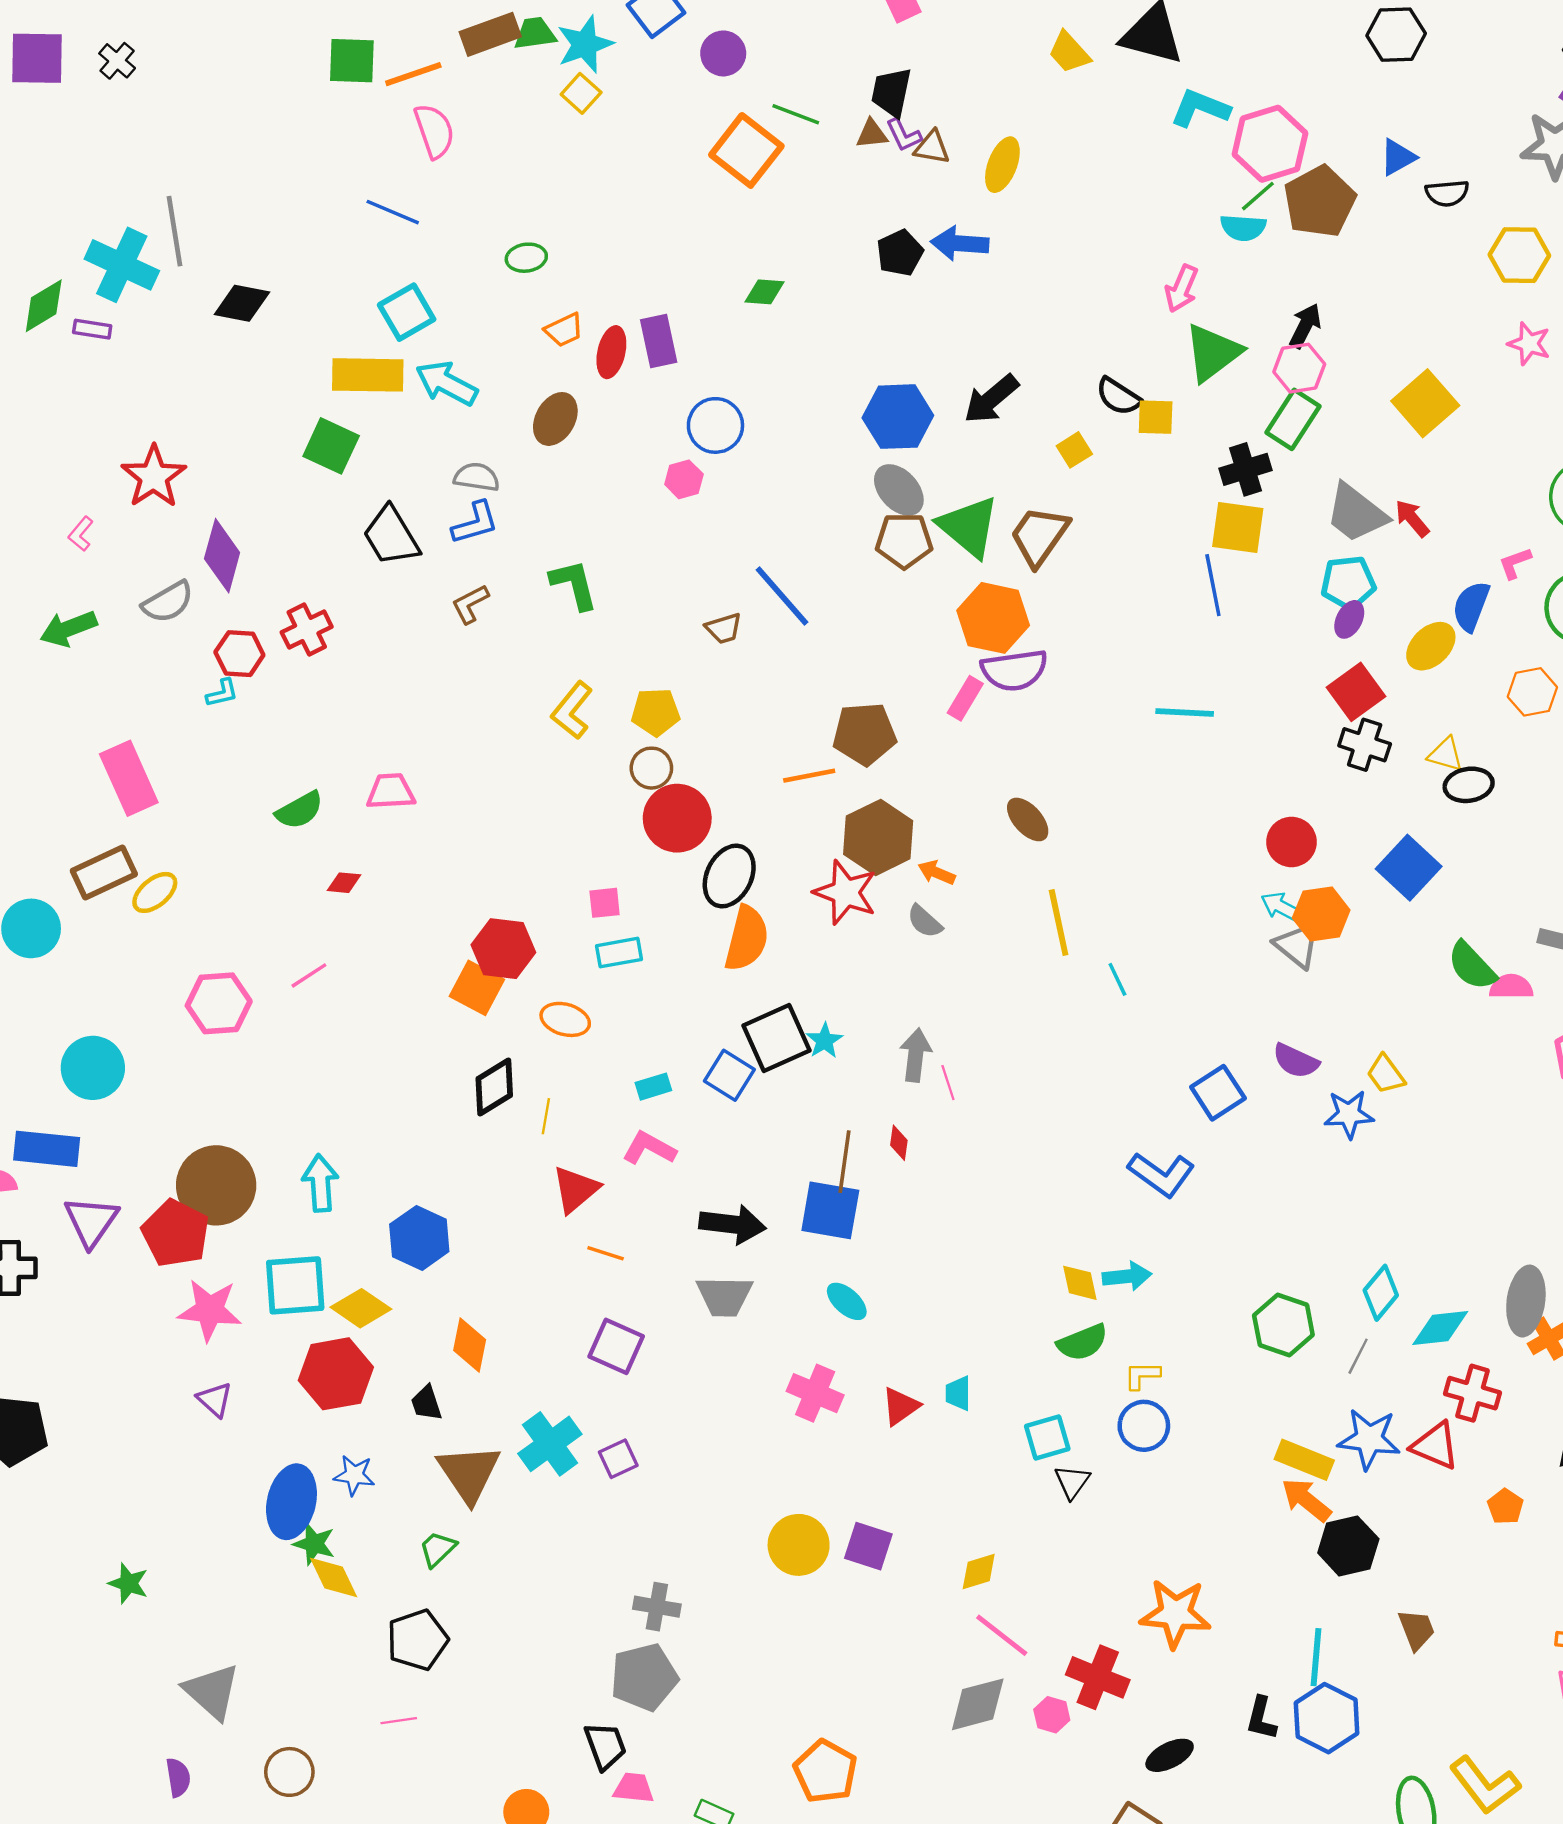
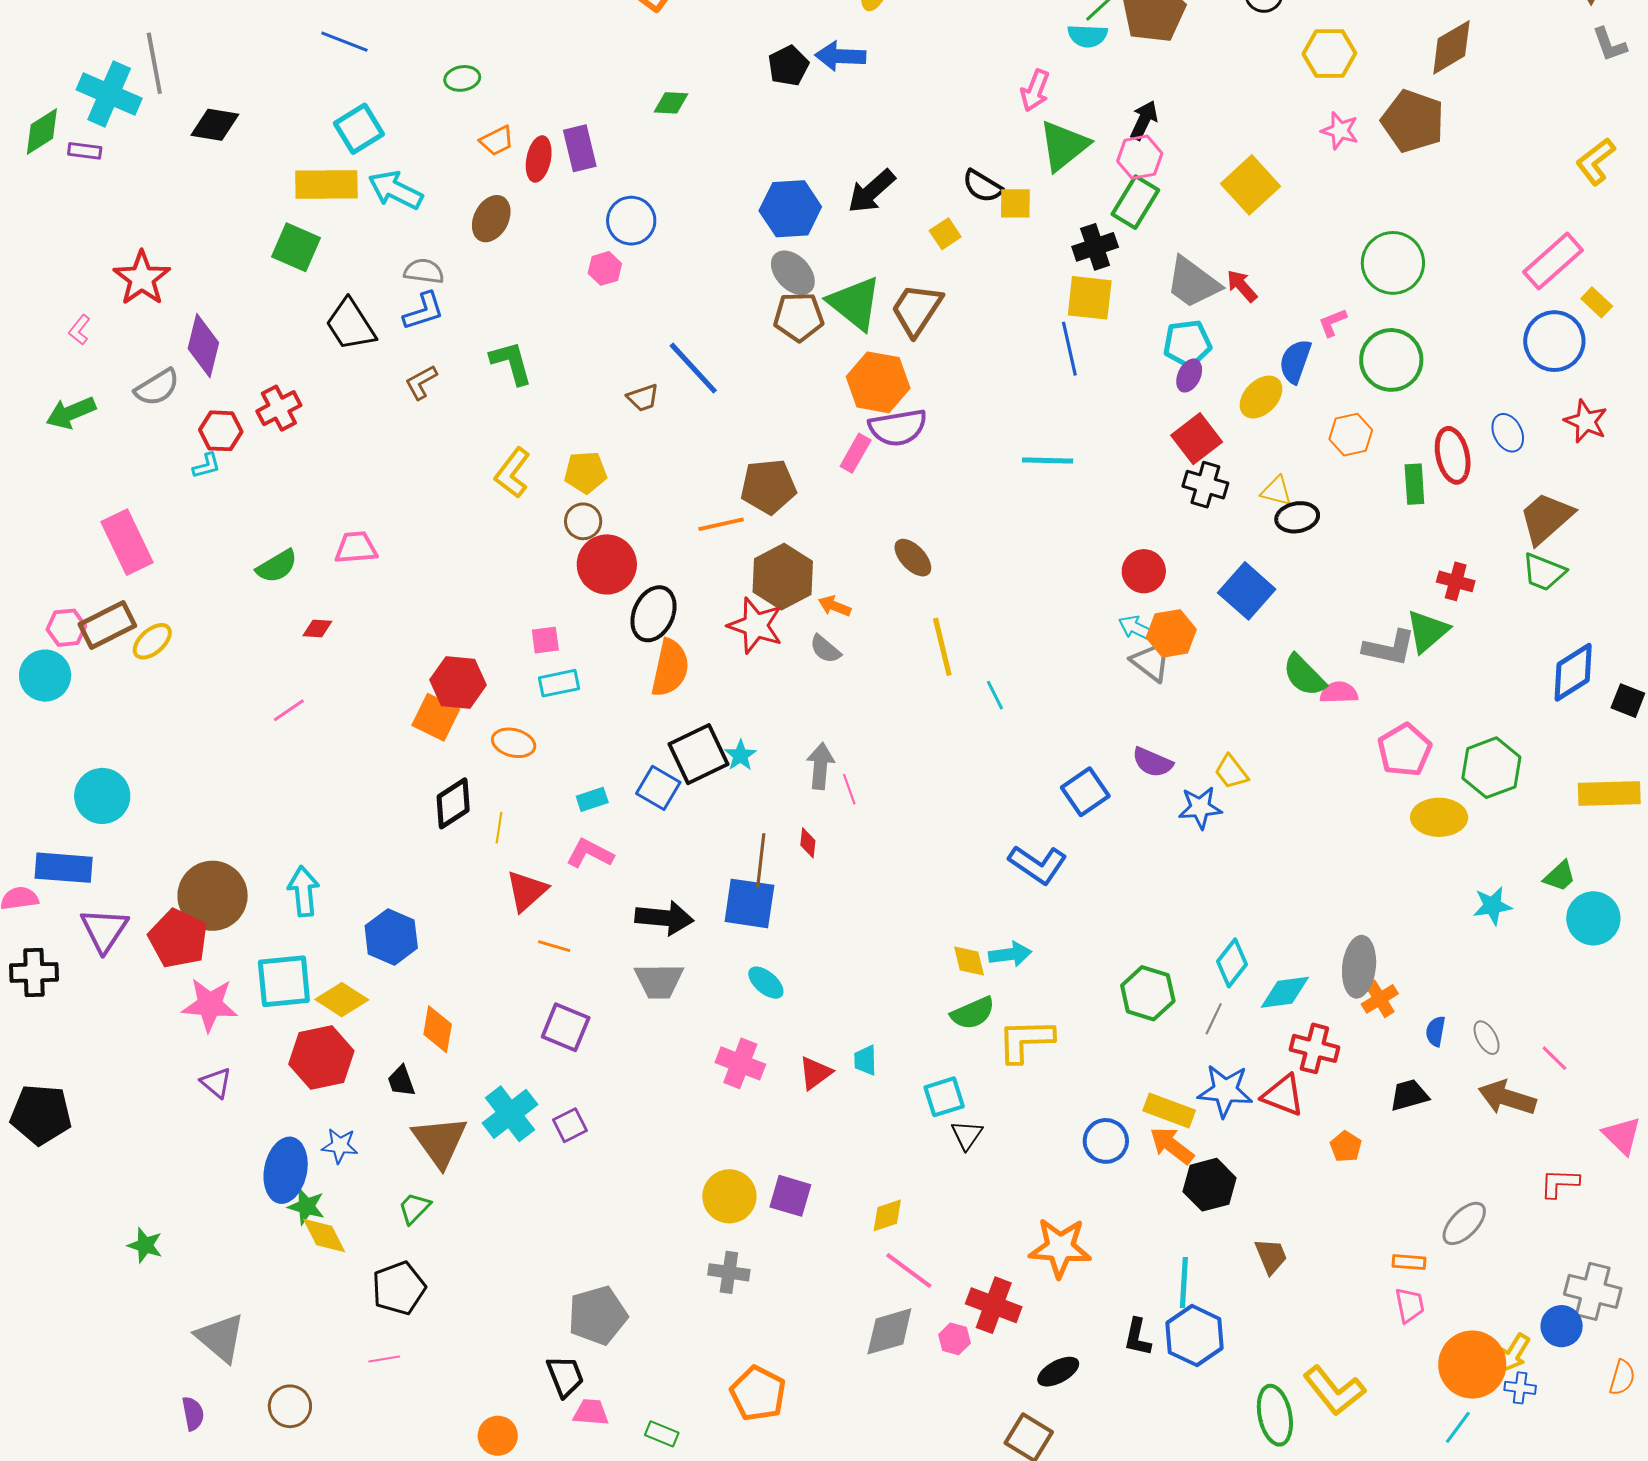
pink hexagon: (219, 1003) -> (66, 628), moved, size x0.7
yellow L-shape: (1142, 1375) -> (1026, 1040), size x1.8
blue circle: (1144, 1426) -> (1106, 1141), moved
gray cross: (657, 1607) -> (729, 1272), moved

